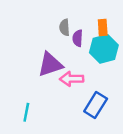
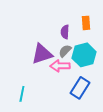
gray semicircle: (64, 27) -> (65, 51), moved, turned 48
cyan hexagon: (104, 49) -> (84, 55), moved

